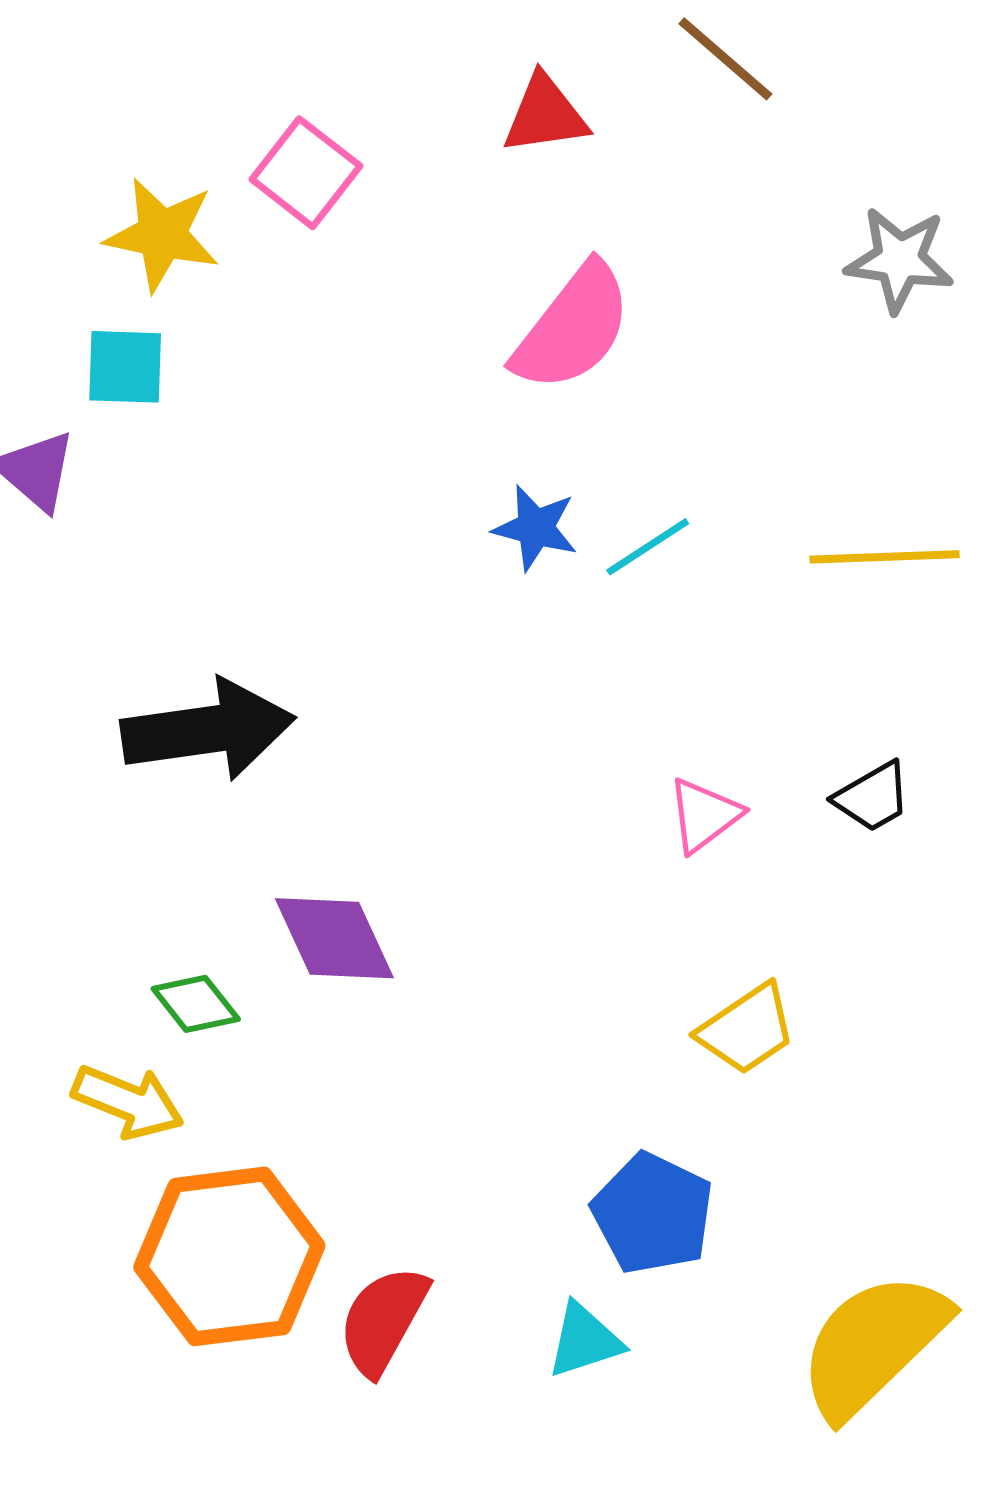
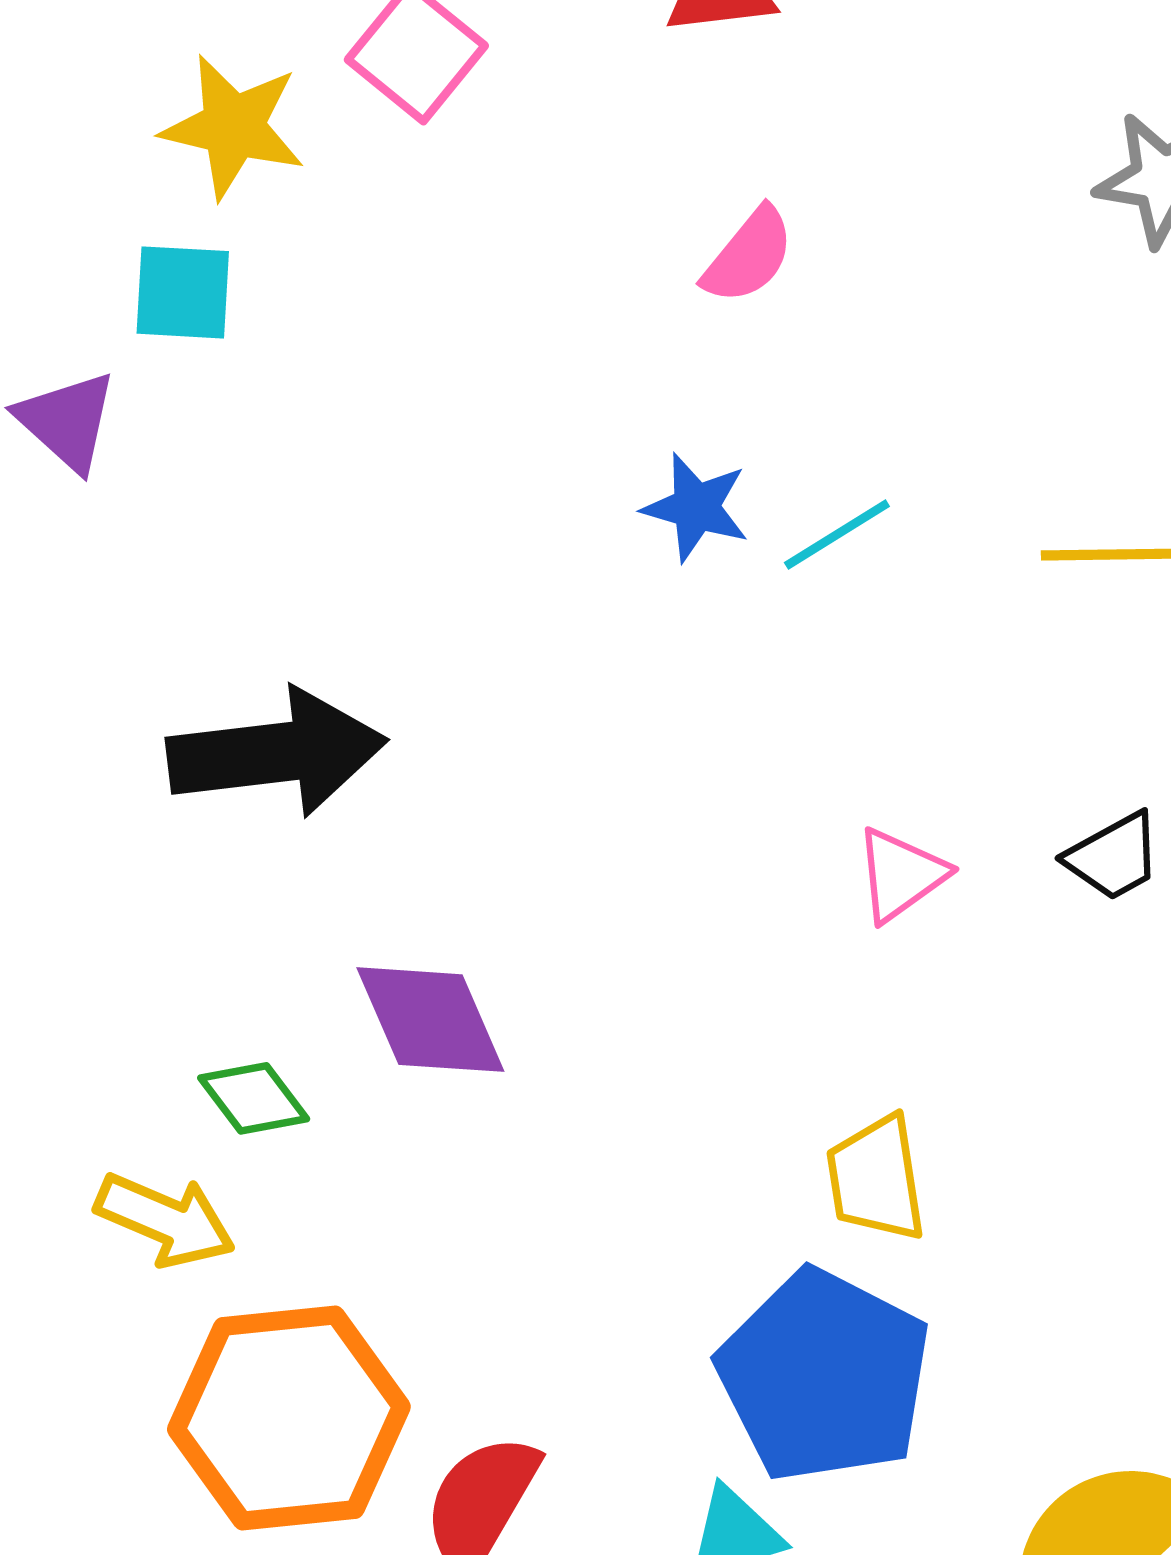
pink semicircle: (573, 328) -> (749, 256), size x0.6
yellow trapezoid: (747, 1029) -> (876, 1179), moved, turned 114
blue pentagon: (653, 1213) -> (824, 1376), size x1.4

